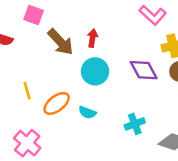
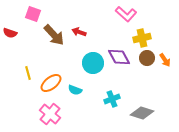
red arrow: (92, 38) -> (79, 32), turned -80
cyan circle: (95, 71) -> (93, 63), moved
pink cross: (27, 143) -> (50, 114), moved

